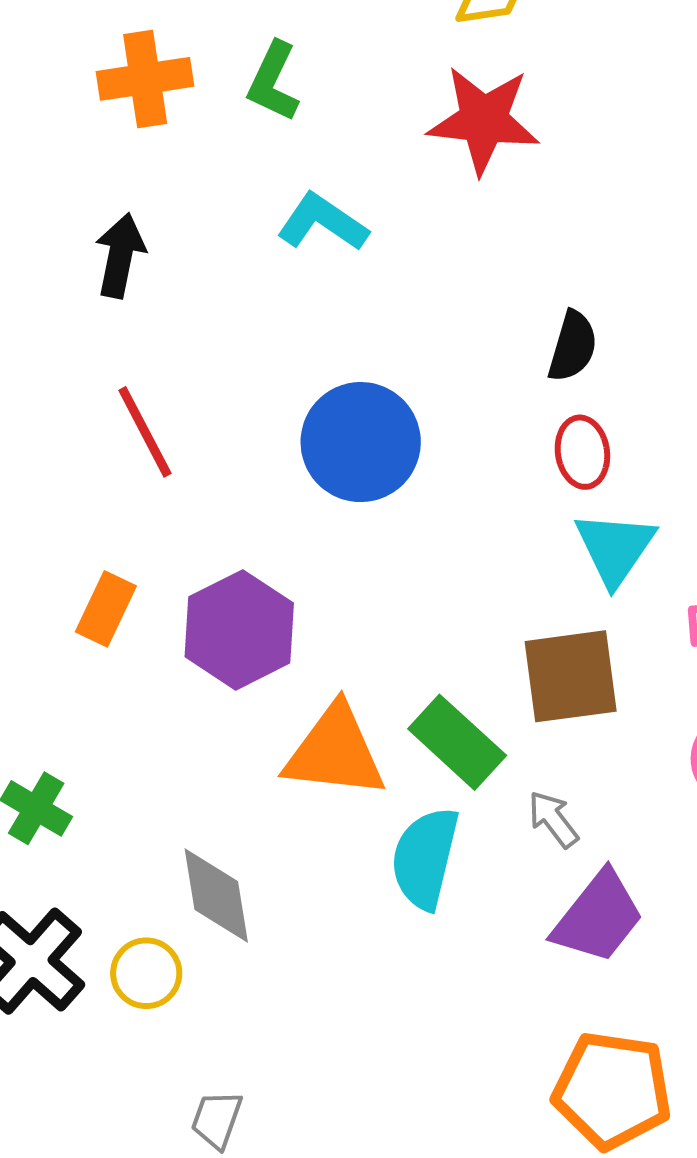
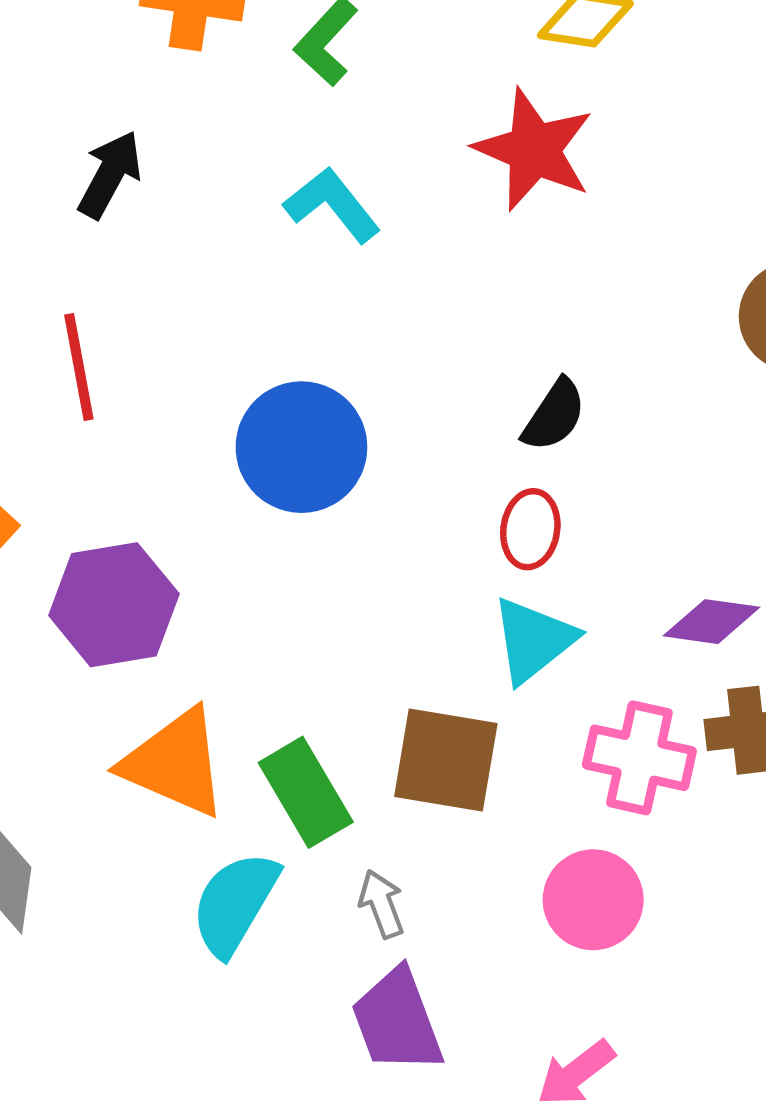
purple trapezoid: (598, 917) -> (397, 1021), turned 104

